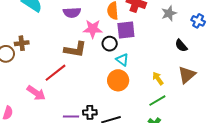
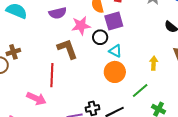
brown L-shape: (75, 49) -> (67, 49), turned -110
red line: (56, 73) -> (52, 75), turned -40
yellow arrow: (158, 78) -> (154, 63), turned 48
green line: (157, 101) -> (140, 90), moved

